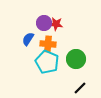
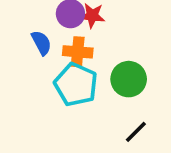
blue semicircle: (28, 39) -> (41, 43), turned 120

